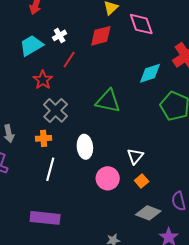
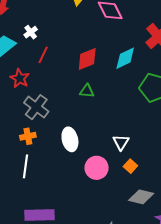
red diamond: (101, 36) -> (87, 59), moved
green triangle: (108, 101) -> (87, 91), size x0.6
white line: (50, 169) -> (25, 166), moved

